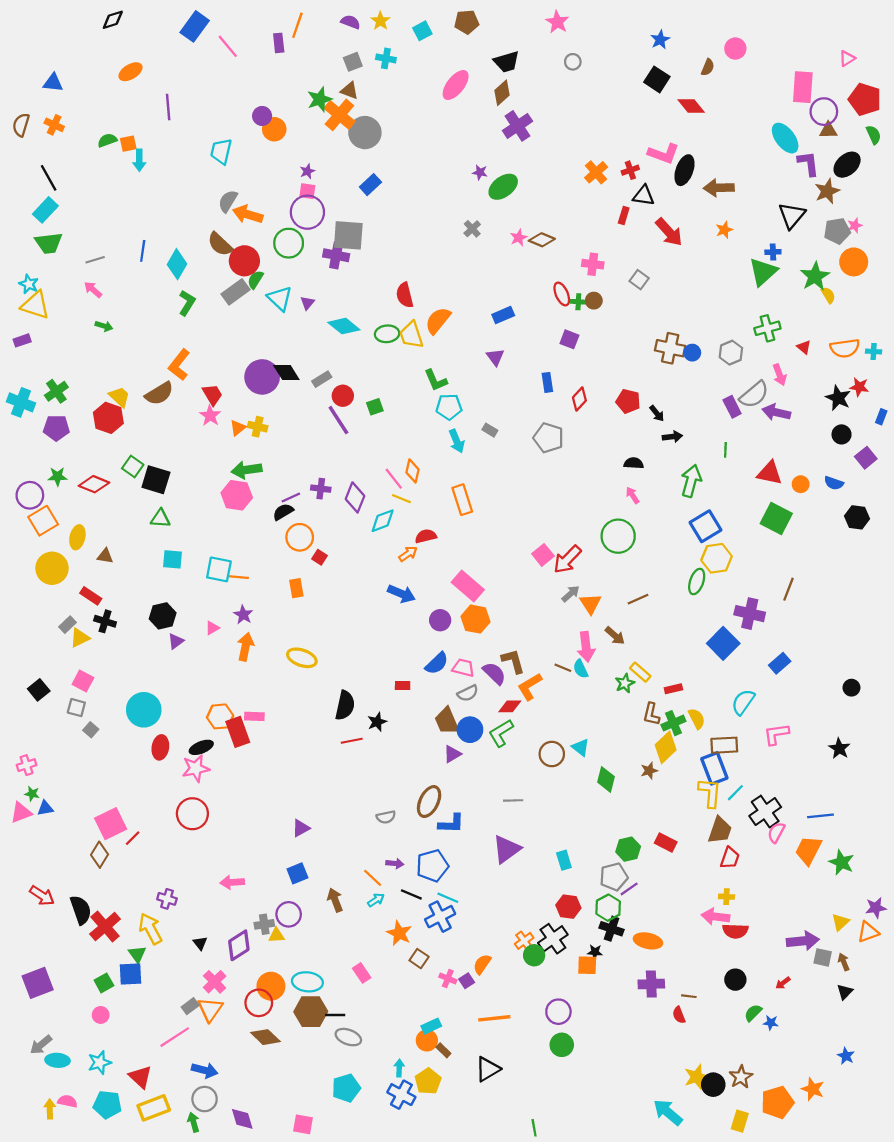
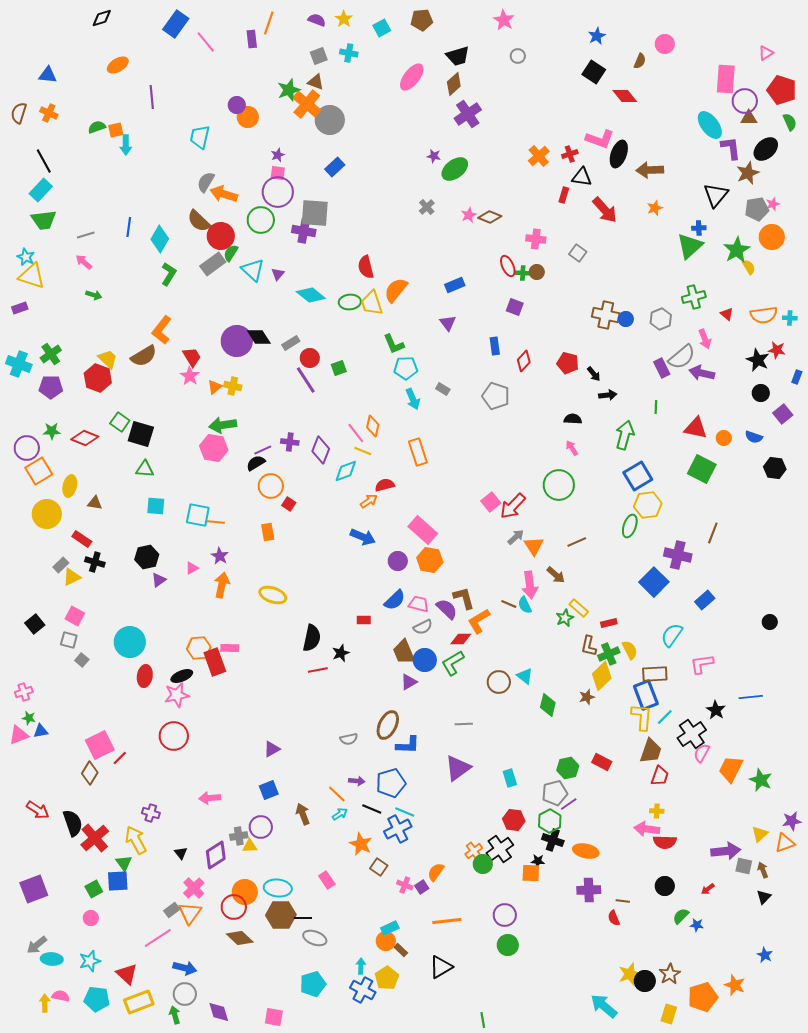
black star: (839, 748) -> (716, 710), moved
blue line: (821, 816) -> (751, 697), moved

